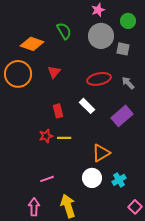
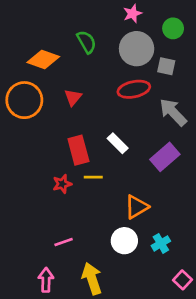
red ellipse: (99, 79) -> (134, 89), moved
gray arrow: (128, 83) -> (173, 112), size x1.6
red rectangle: (58, 111) -> (78, 150), size x1.5
yellow line: (64, 138) -> (93, 177), moved

